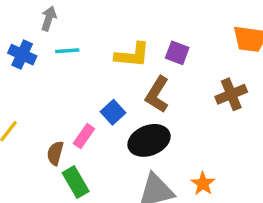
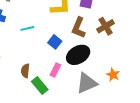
cyan line: (67, 51) -> (27, 28), moved
brown cross: (231, 94) -> (106, 26), moved
pink rectangle: (84, 136) -> (55, 70), moved

